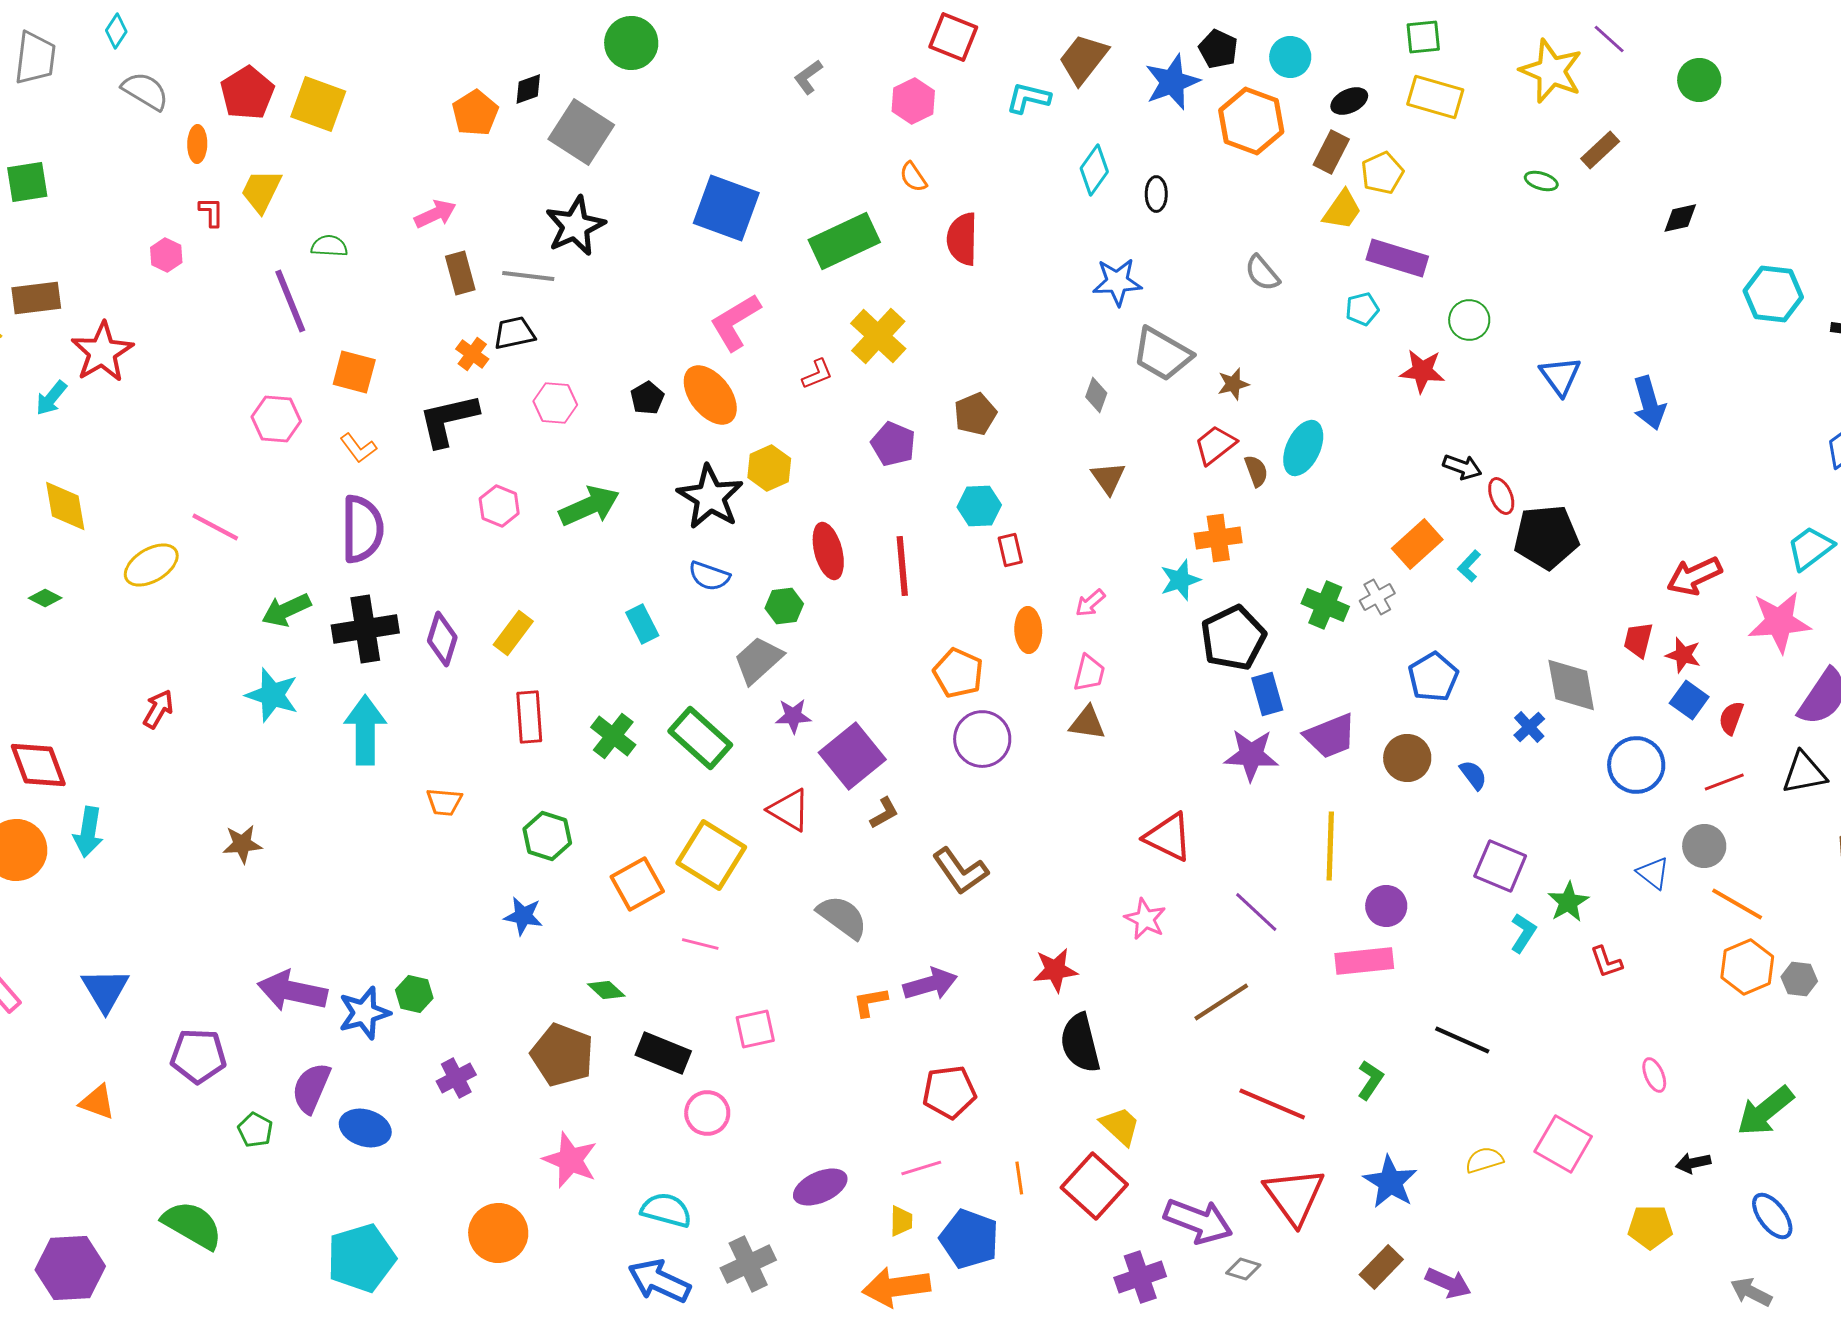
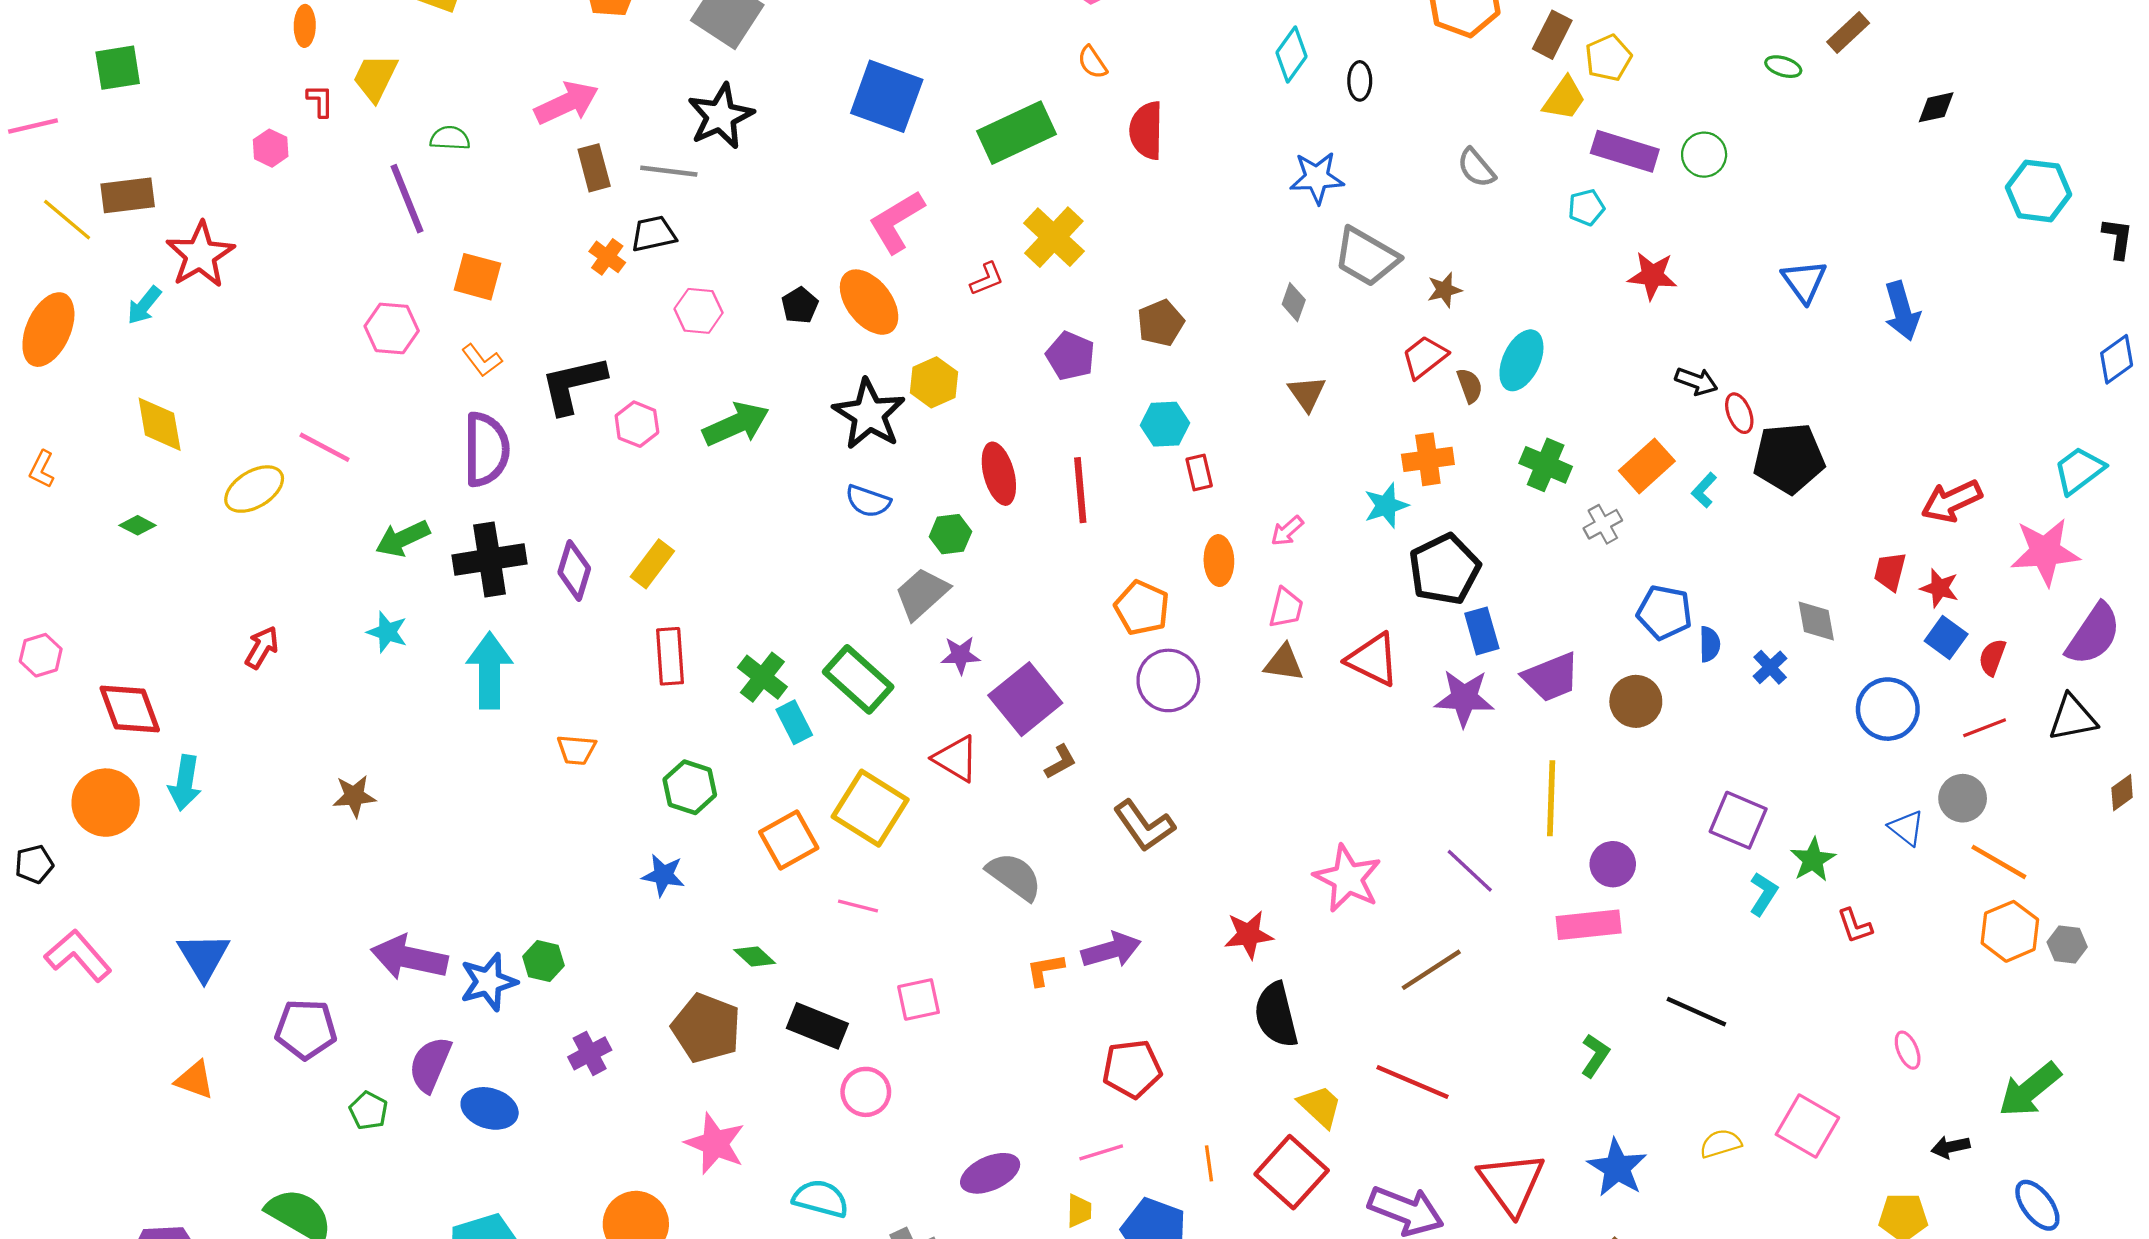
pink arrow: (435, 214) -> (567, 103), size x1.4
green circle: (1469, 320) -> (1704, 155), moved
black L-shape: (448, 420) -> (573, 385), moved
green cross: (1325, 605) -> (1546, 465), moved
cyan rectangle: (642, 624) -> (794, 722), moved
blue pentagon: (1433, 677) -> (1664, 612), turned -30
gray diamond: (1571, 685) -> (1816, 621), size x0.7
cyan star: (272, 695) -> (387, 632), size x0.7
blue semicircle: (1473, 775) -> (1710, 644), moved, turned 36
red triangle: (1168, 837) -> (1373, 660), moved
pink star: (1145, 919) -> (1348, 878), size x1.5
red line: (1272, 1104) -> (1413, 1082), moved

